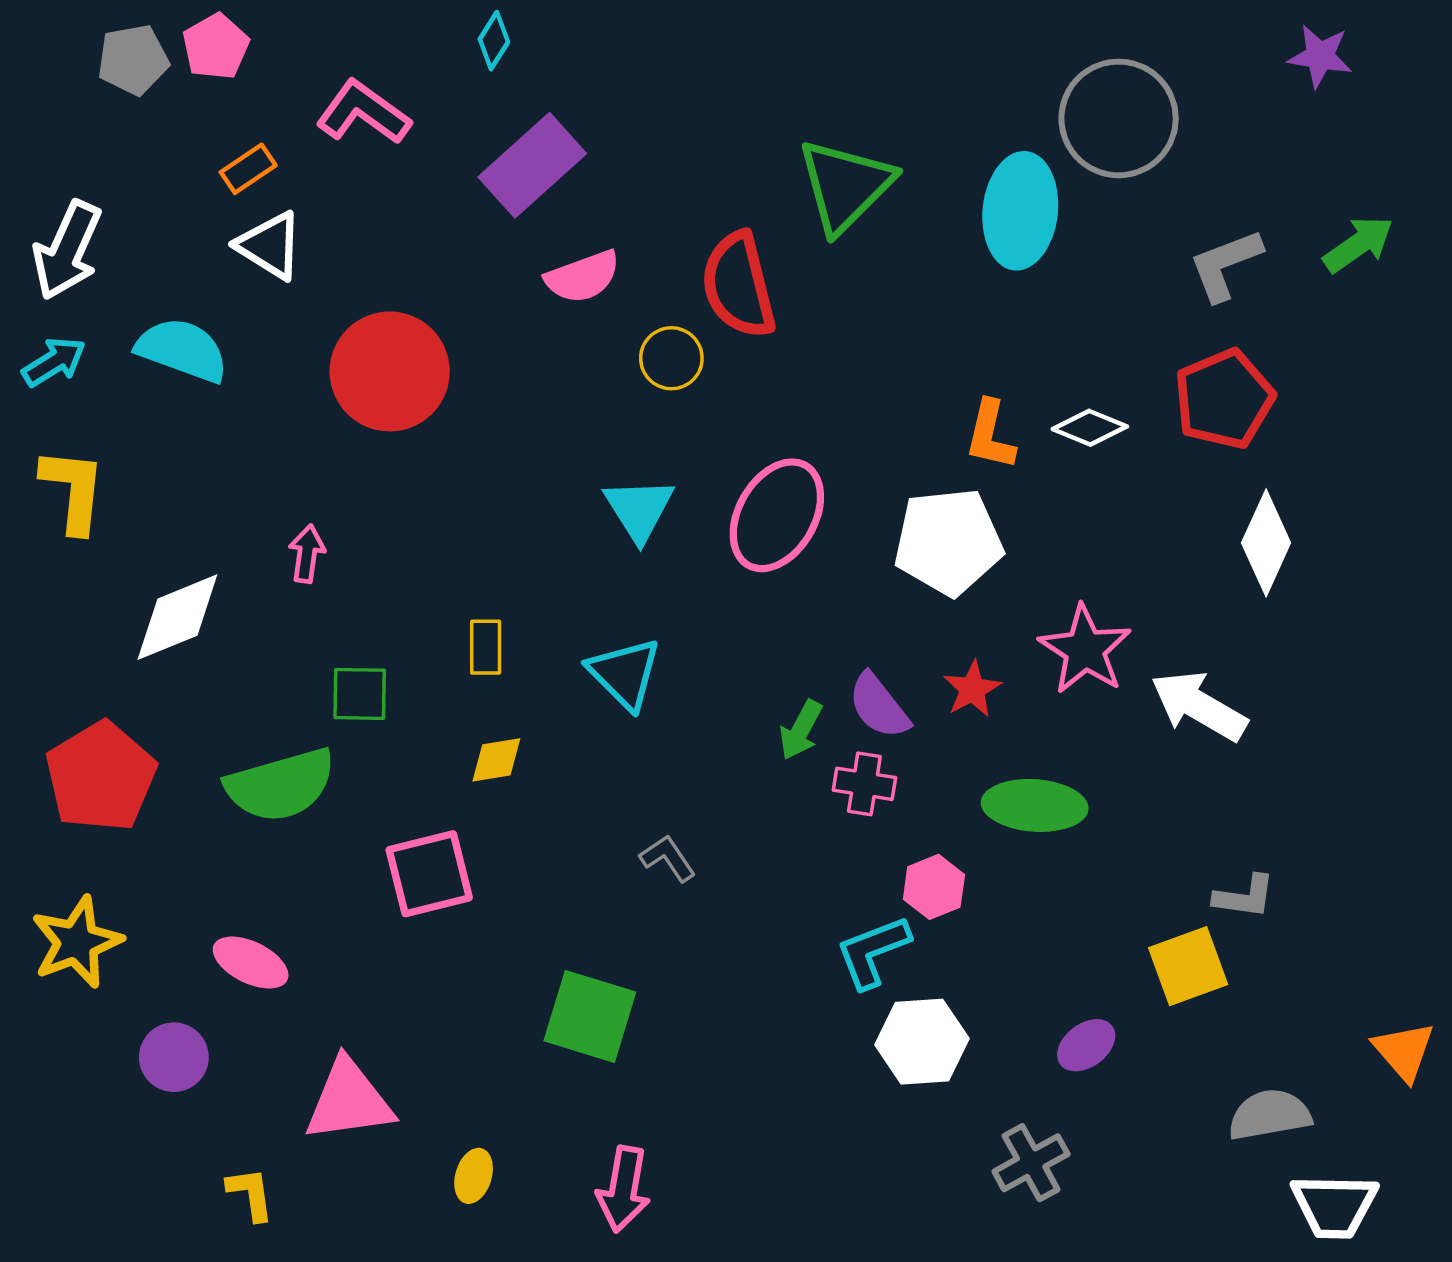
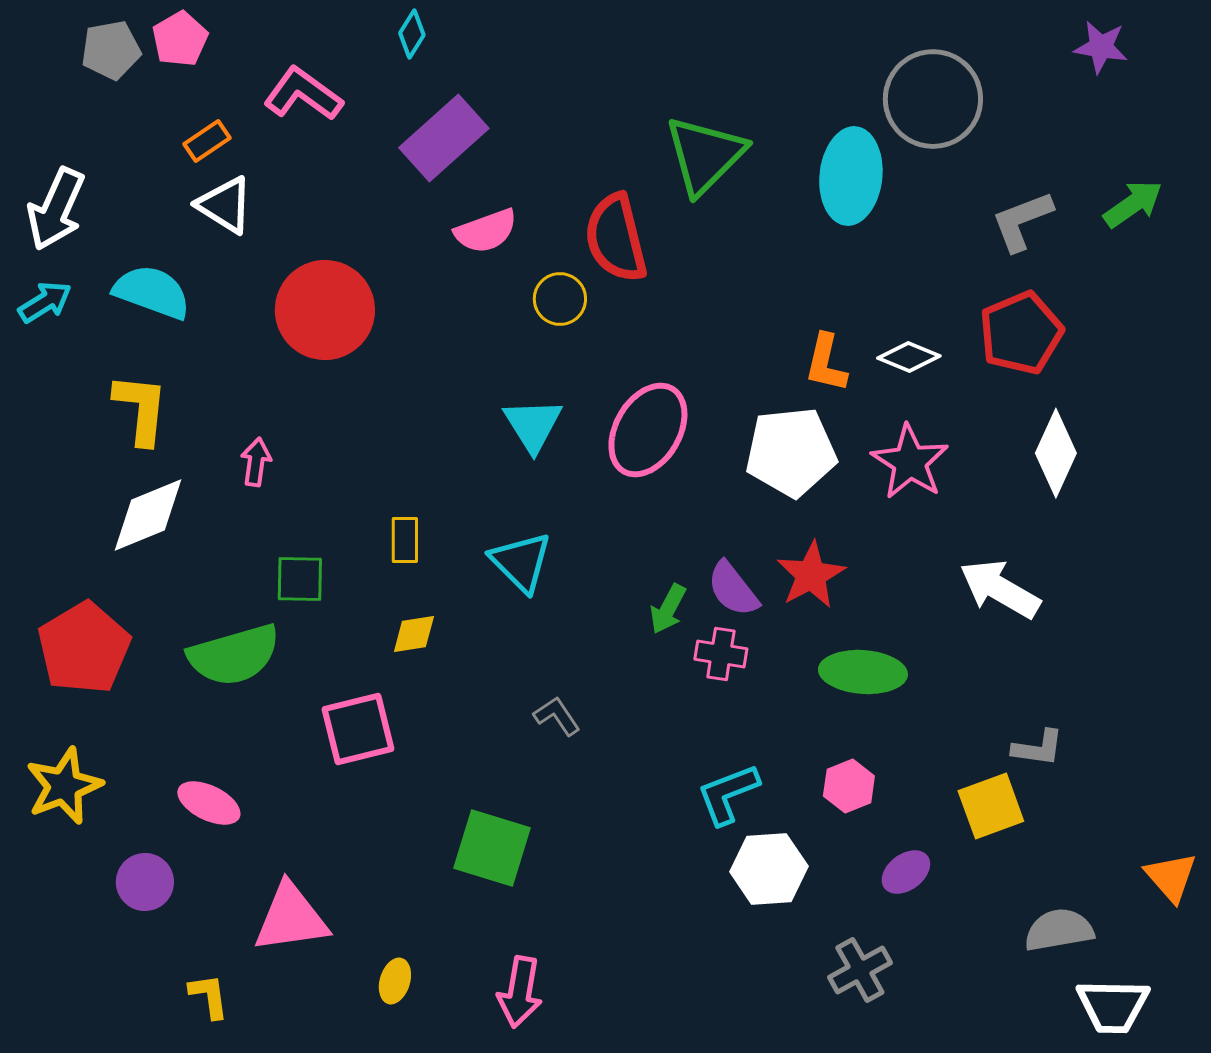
yellow L-shape: (73, 490) -> (141, 409), moved
pink star: (1085, 650) -> (910, 462), moved
red star: (972, 689) -> (811, 575), size x1.4
pink hexagon: (934, 887) -> (849, 786), moved

